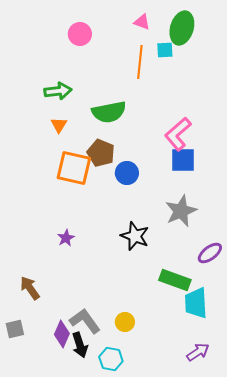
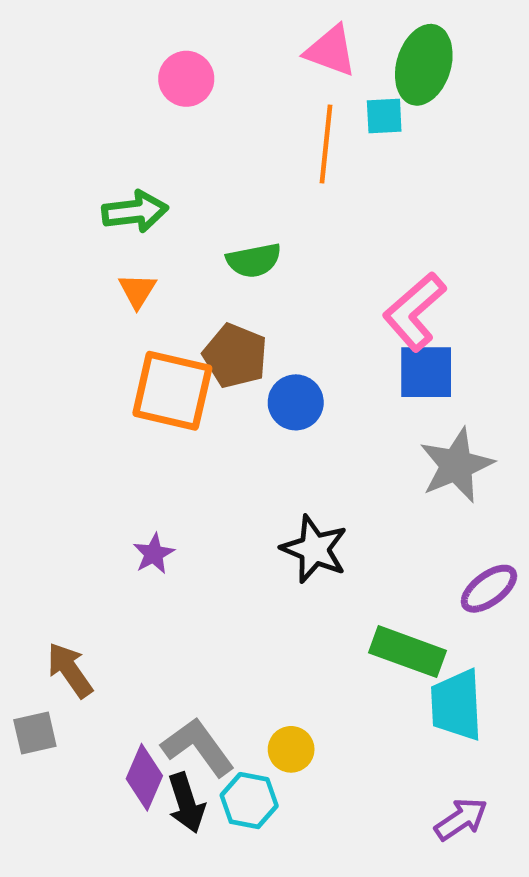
pink triangle: (142, 22) -> (331, 51), size x1.4
green semicircle: (109, 112) -> (254, 260), size x0.7
gray star: (181, 211) -> (456, 465), moved
gray square: (15, 329) -> (35, 733), moved
cyan hexagon: (111, 359) -> (249, 801), moved

